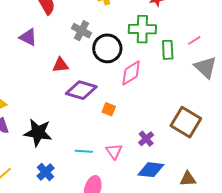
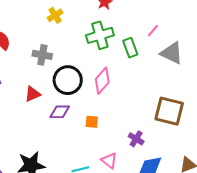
black circle: (107, 48) -> (68, 80), moved
purple diamond: (81, 90) -> (60, 112), size x0.7

